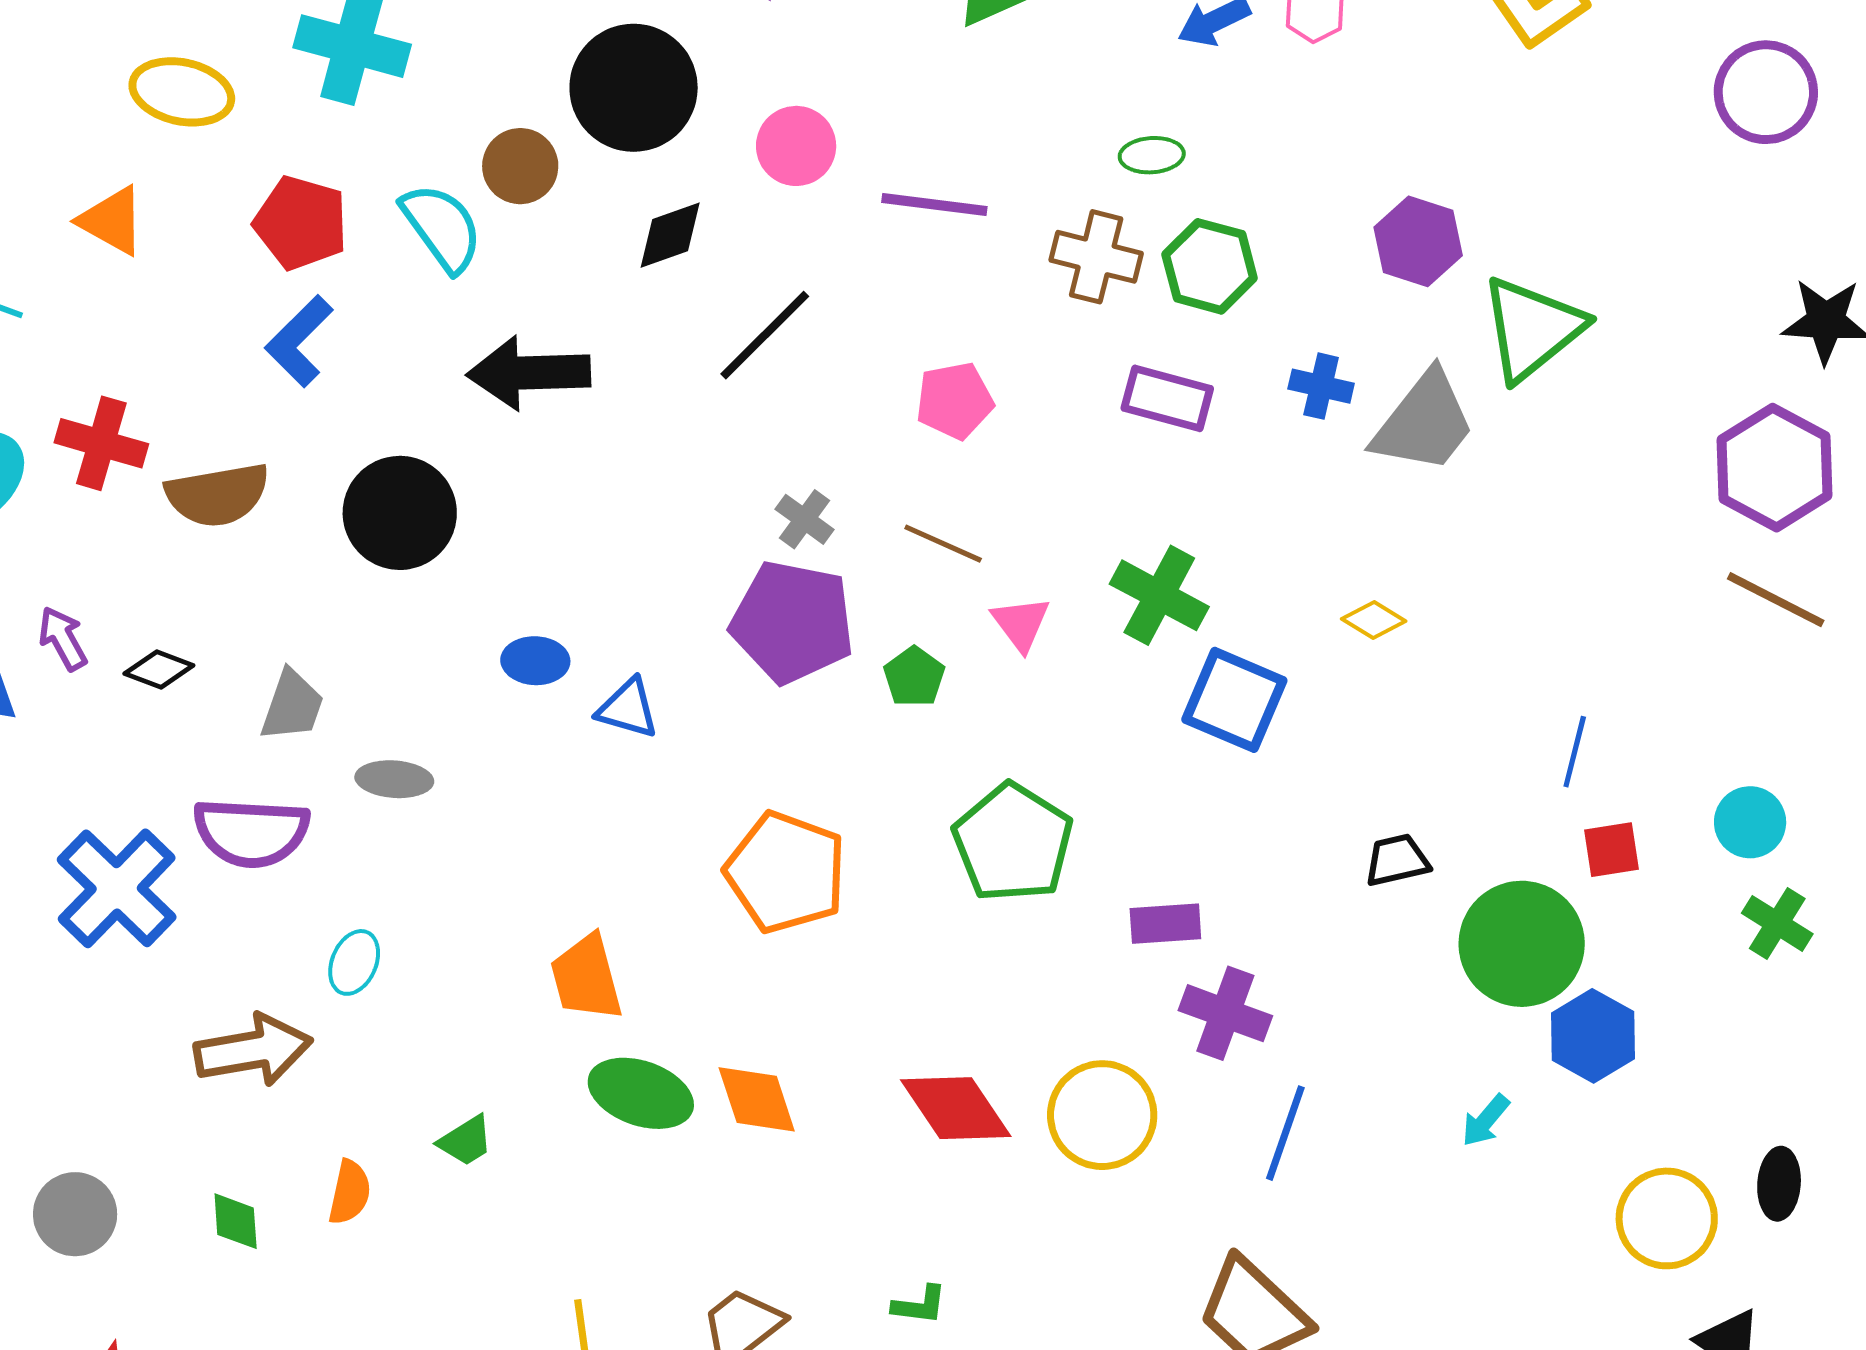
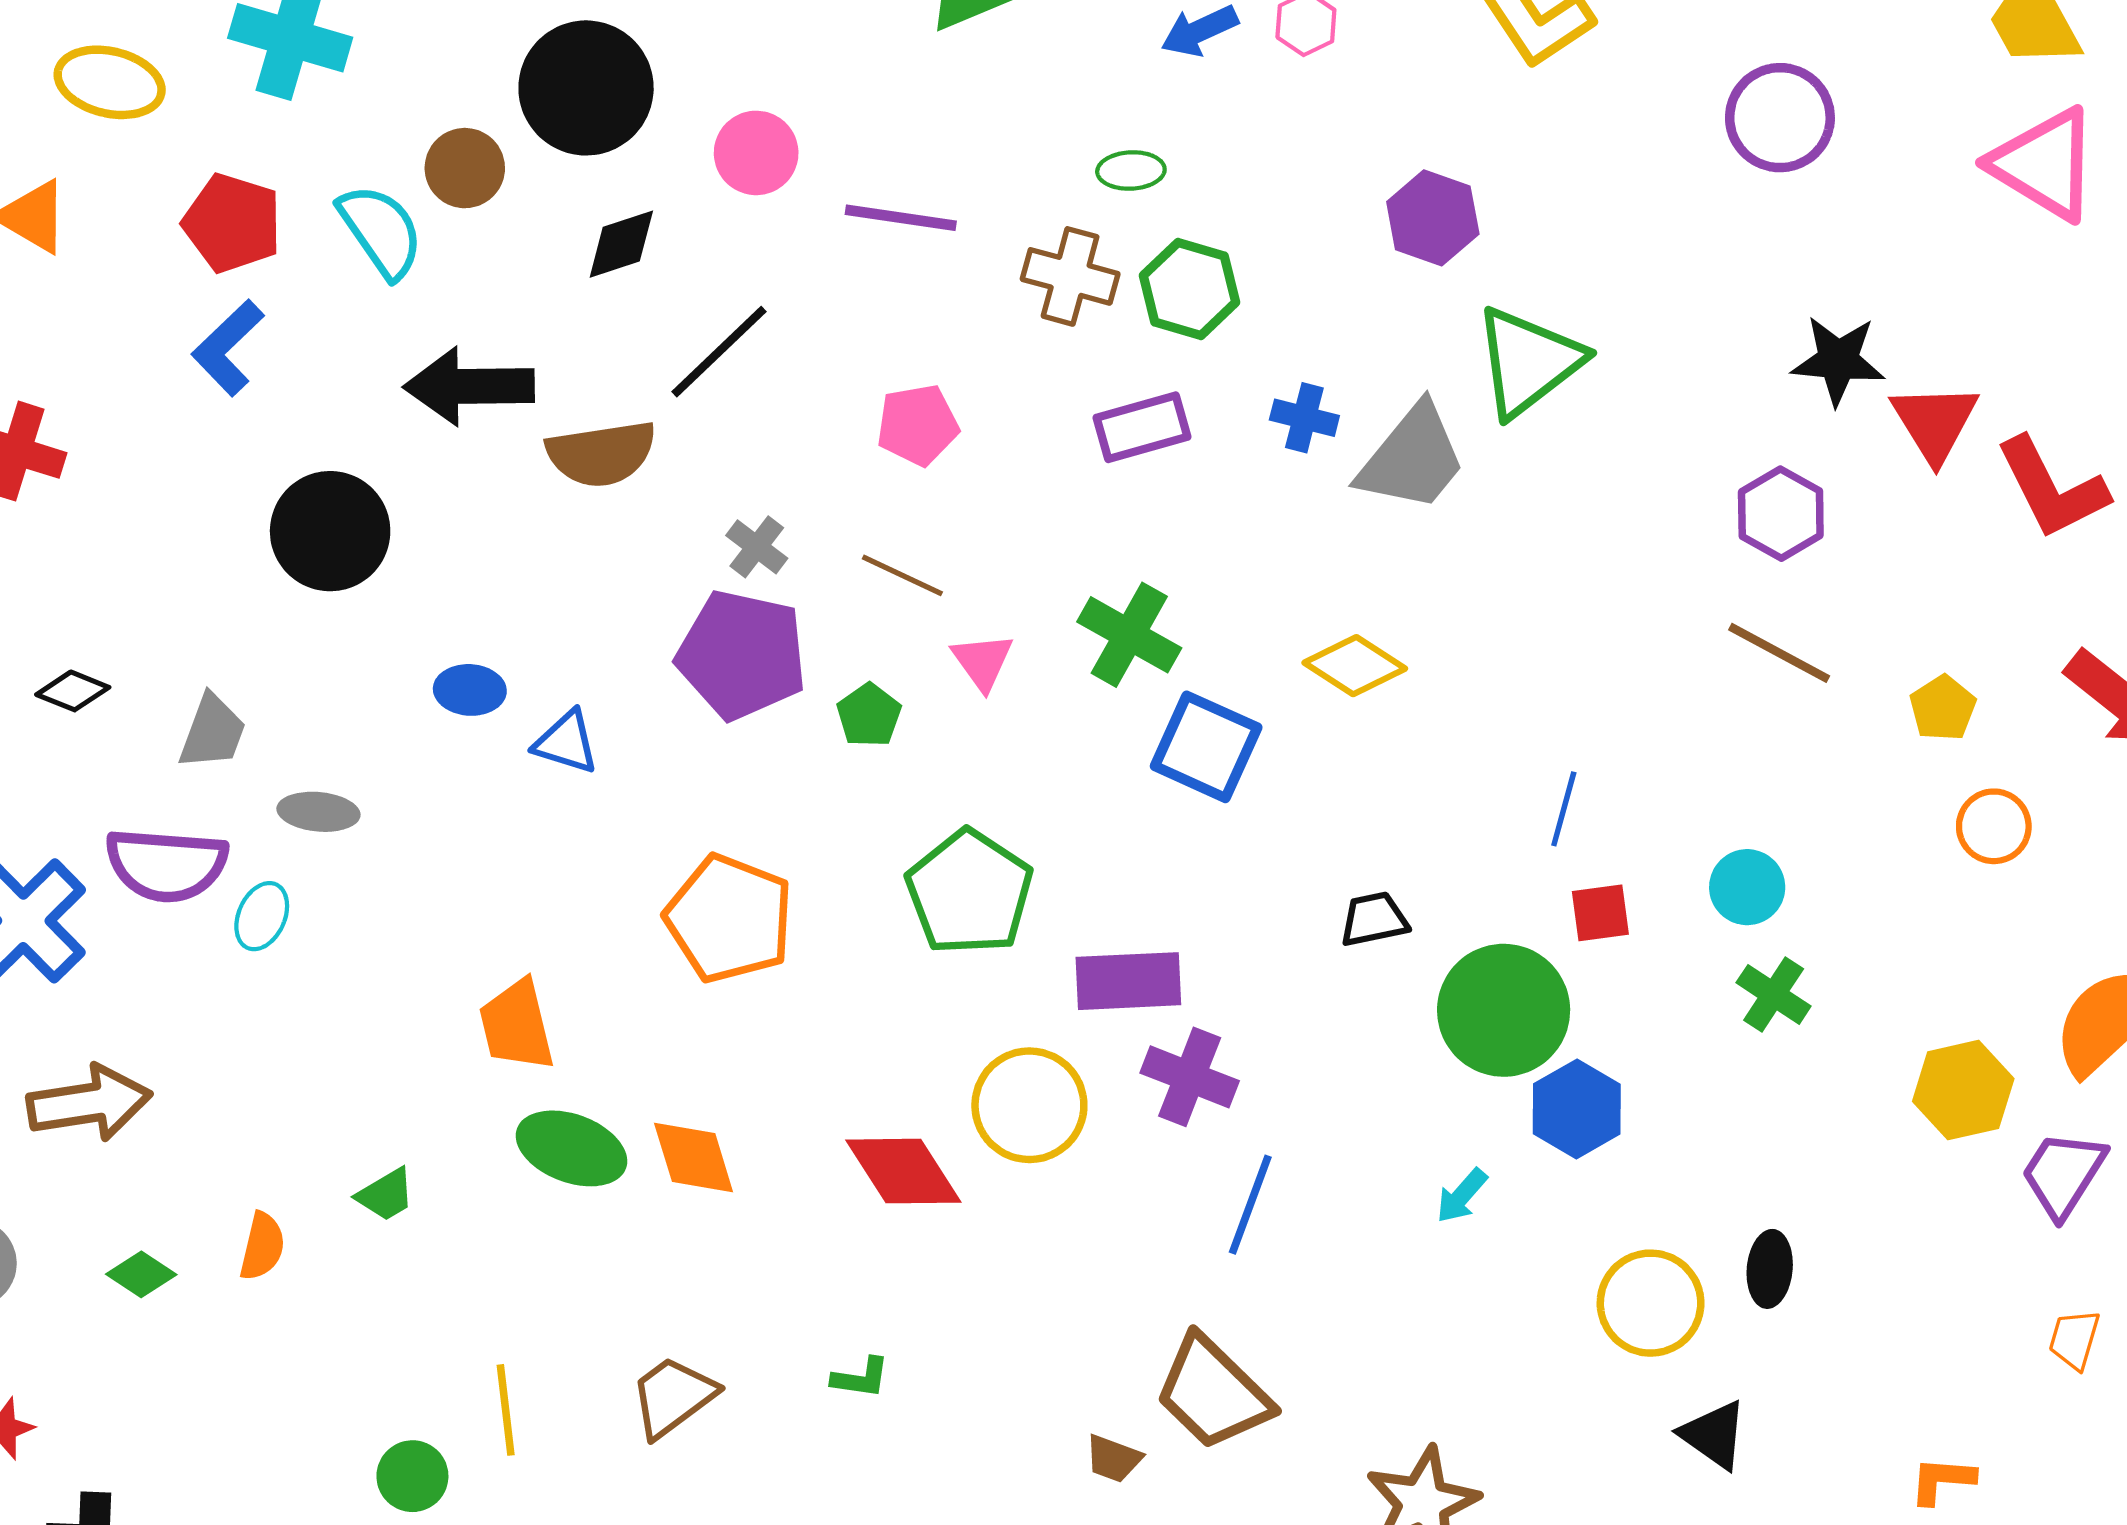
purple hexagon: (1418, 241) -> (1433, 218), moved
purple rectangle: (1167, 398) -> (1142, 427), turned -32
purple hexagon: (1775, 468) -> (1781, 514), size x0.7
brown semicircle: (218, 495) -> (601, 454), moved
yellow diamond: (1374, 620) -> (1355, 666), size x1.5
purple rectangle: (1165, 924) -> (1128, 981), size x1.4
cyan ellipse: (354, 962) -> (262, 916), moved
brown arrow: (253, 1050) -> (89, 1103), moved
yellow circle: (1102, 1115) -> (1029, 1105), moved
green diamond: (236, 1221) -> (141, 1274), turned -54

